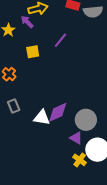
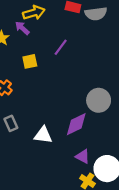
purple diamond: (58, 112) -> (76, 124), moved
gray circle: (86, 120) -> (99, 100), moved

